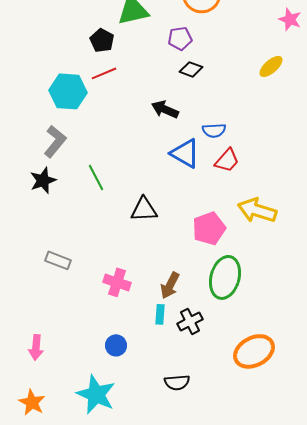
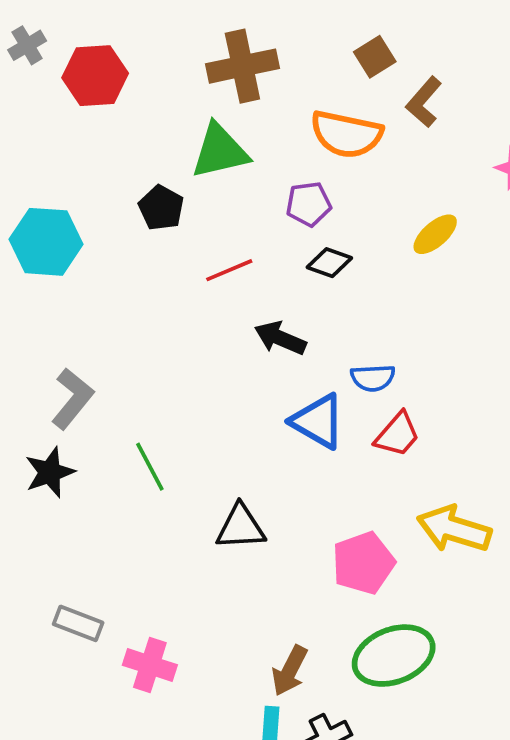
yellow ellipse: (271, 66) -> (435, 234), moved
red line: (104, 73) -> (229, 270), moved
cyan hexagon: (68, 91) -> (46, 242), moved
green ellipse: (225, 277) -> (394, 656), turned 54
pink cross: (117, 282) -> (150, 665), moved

